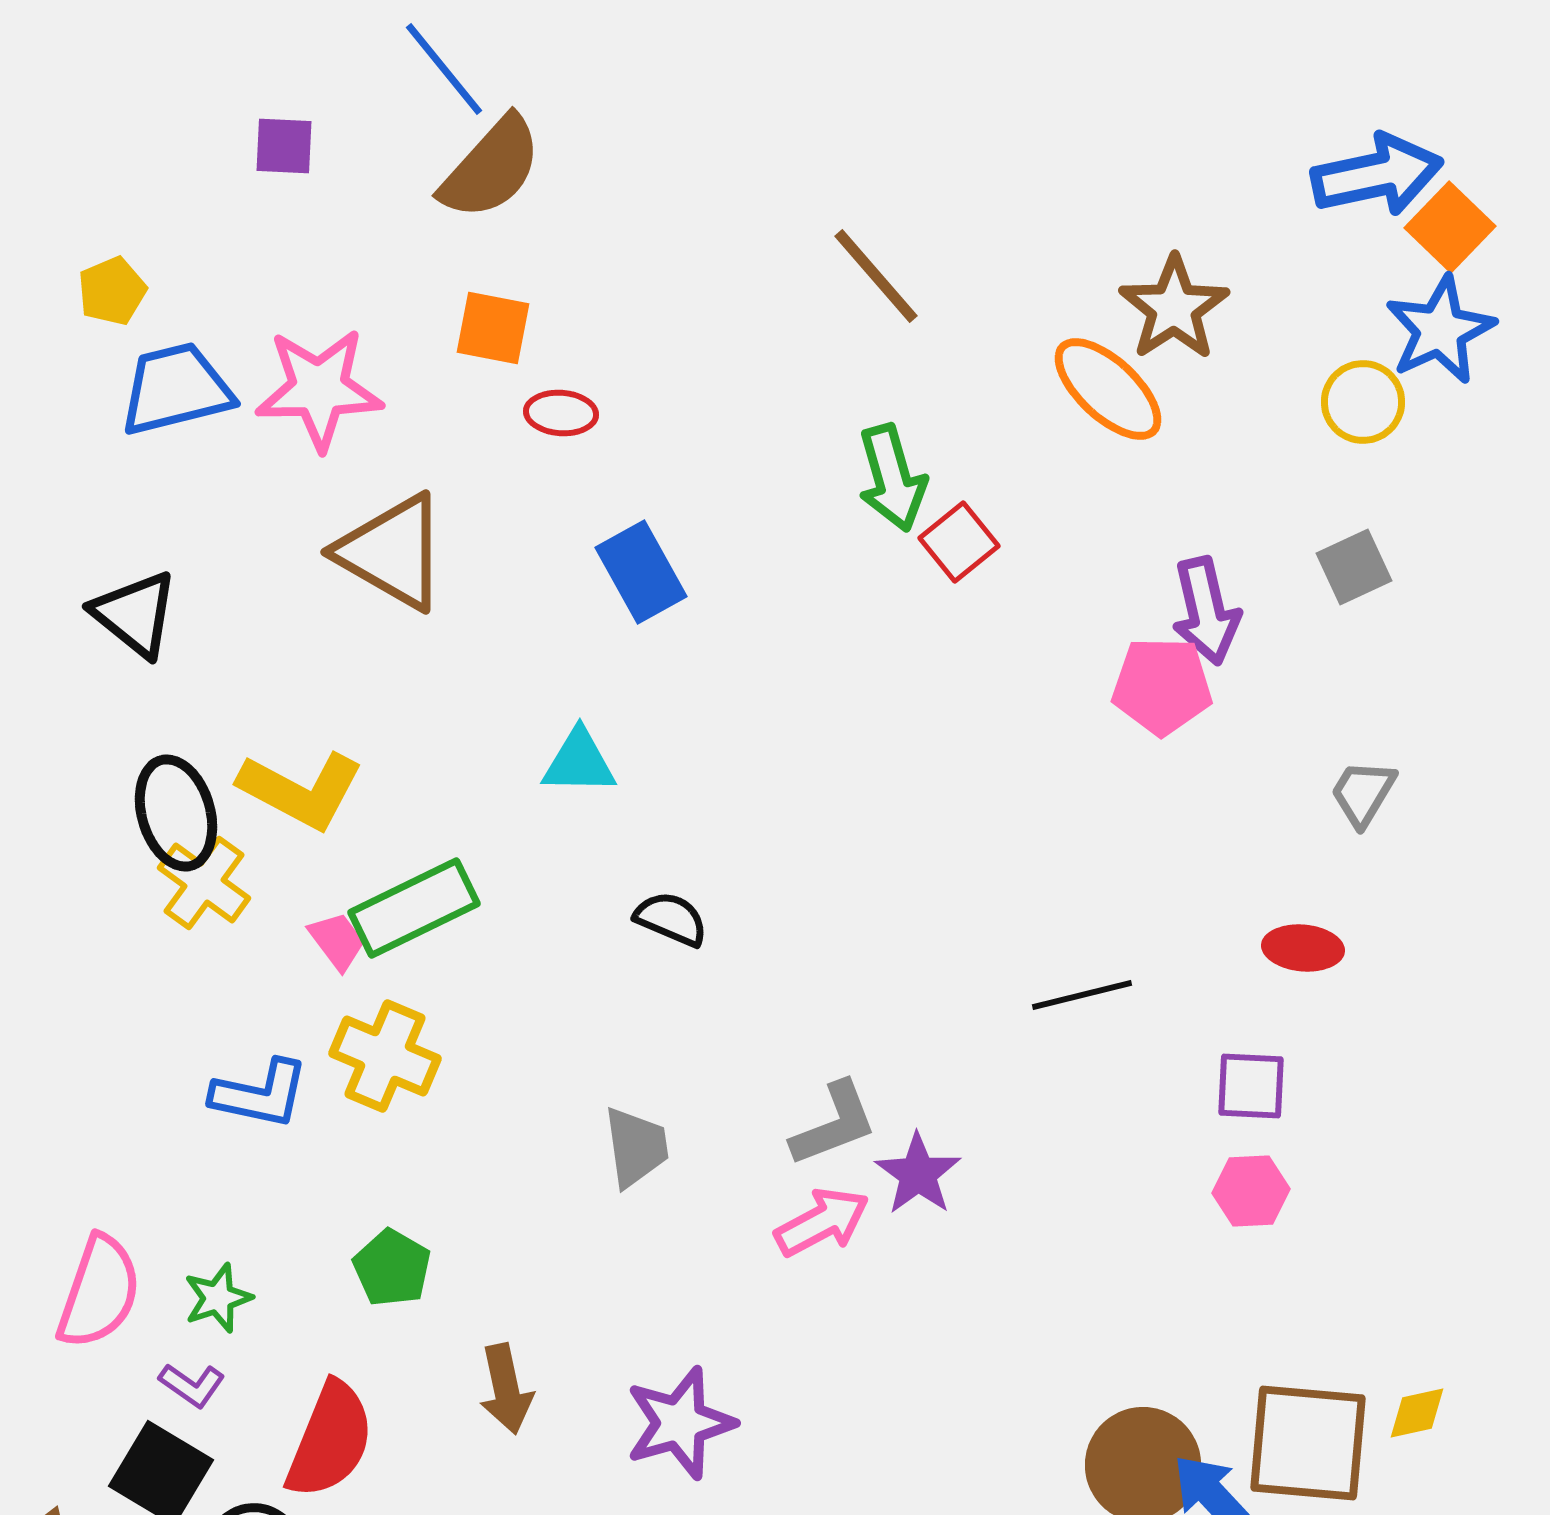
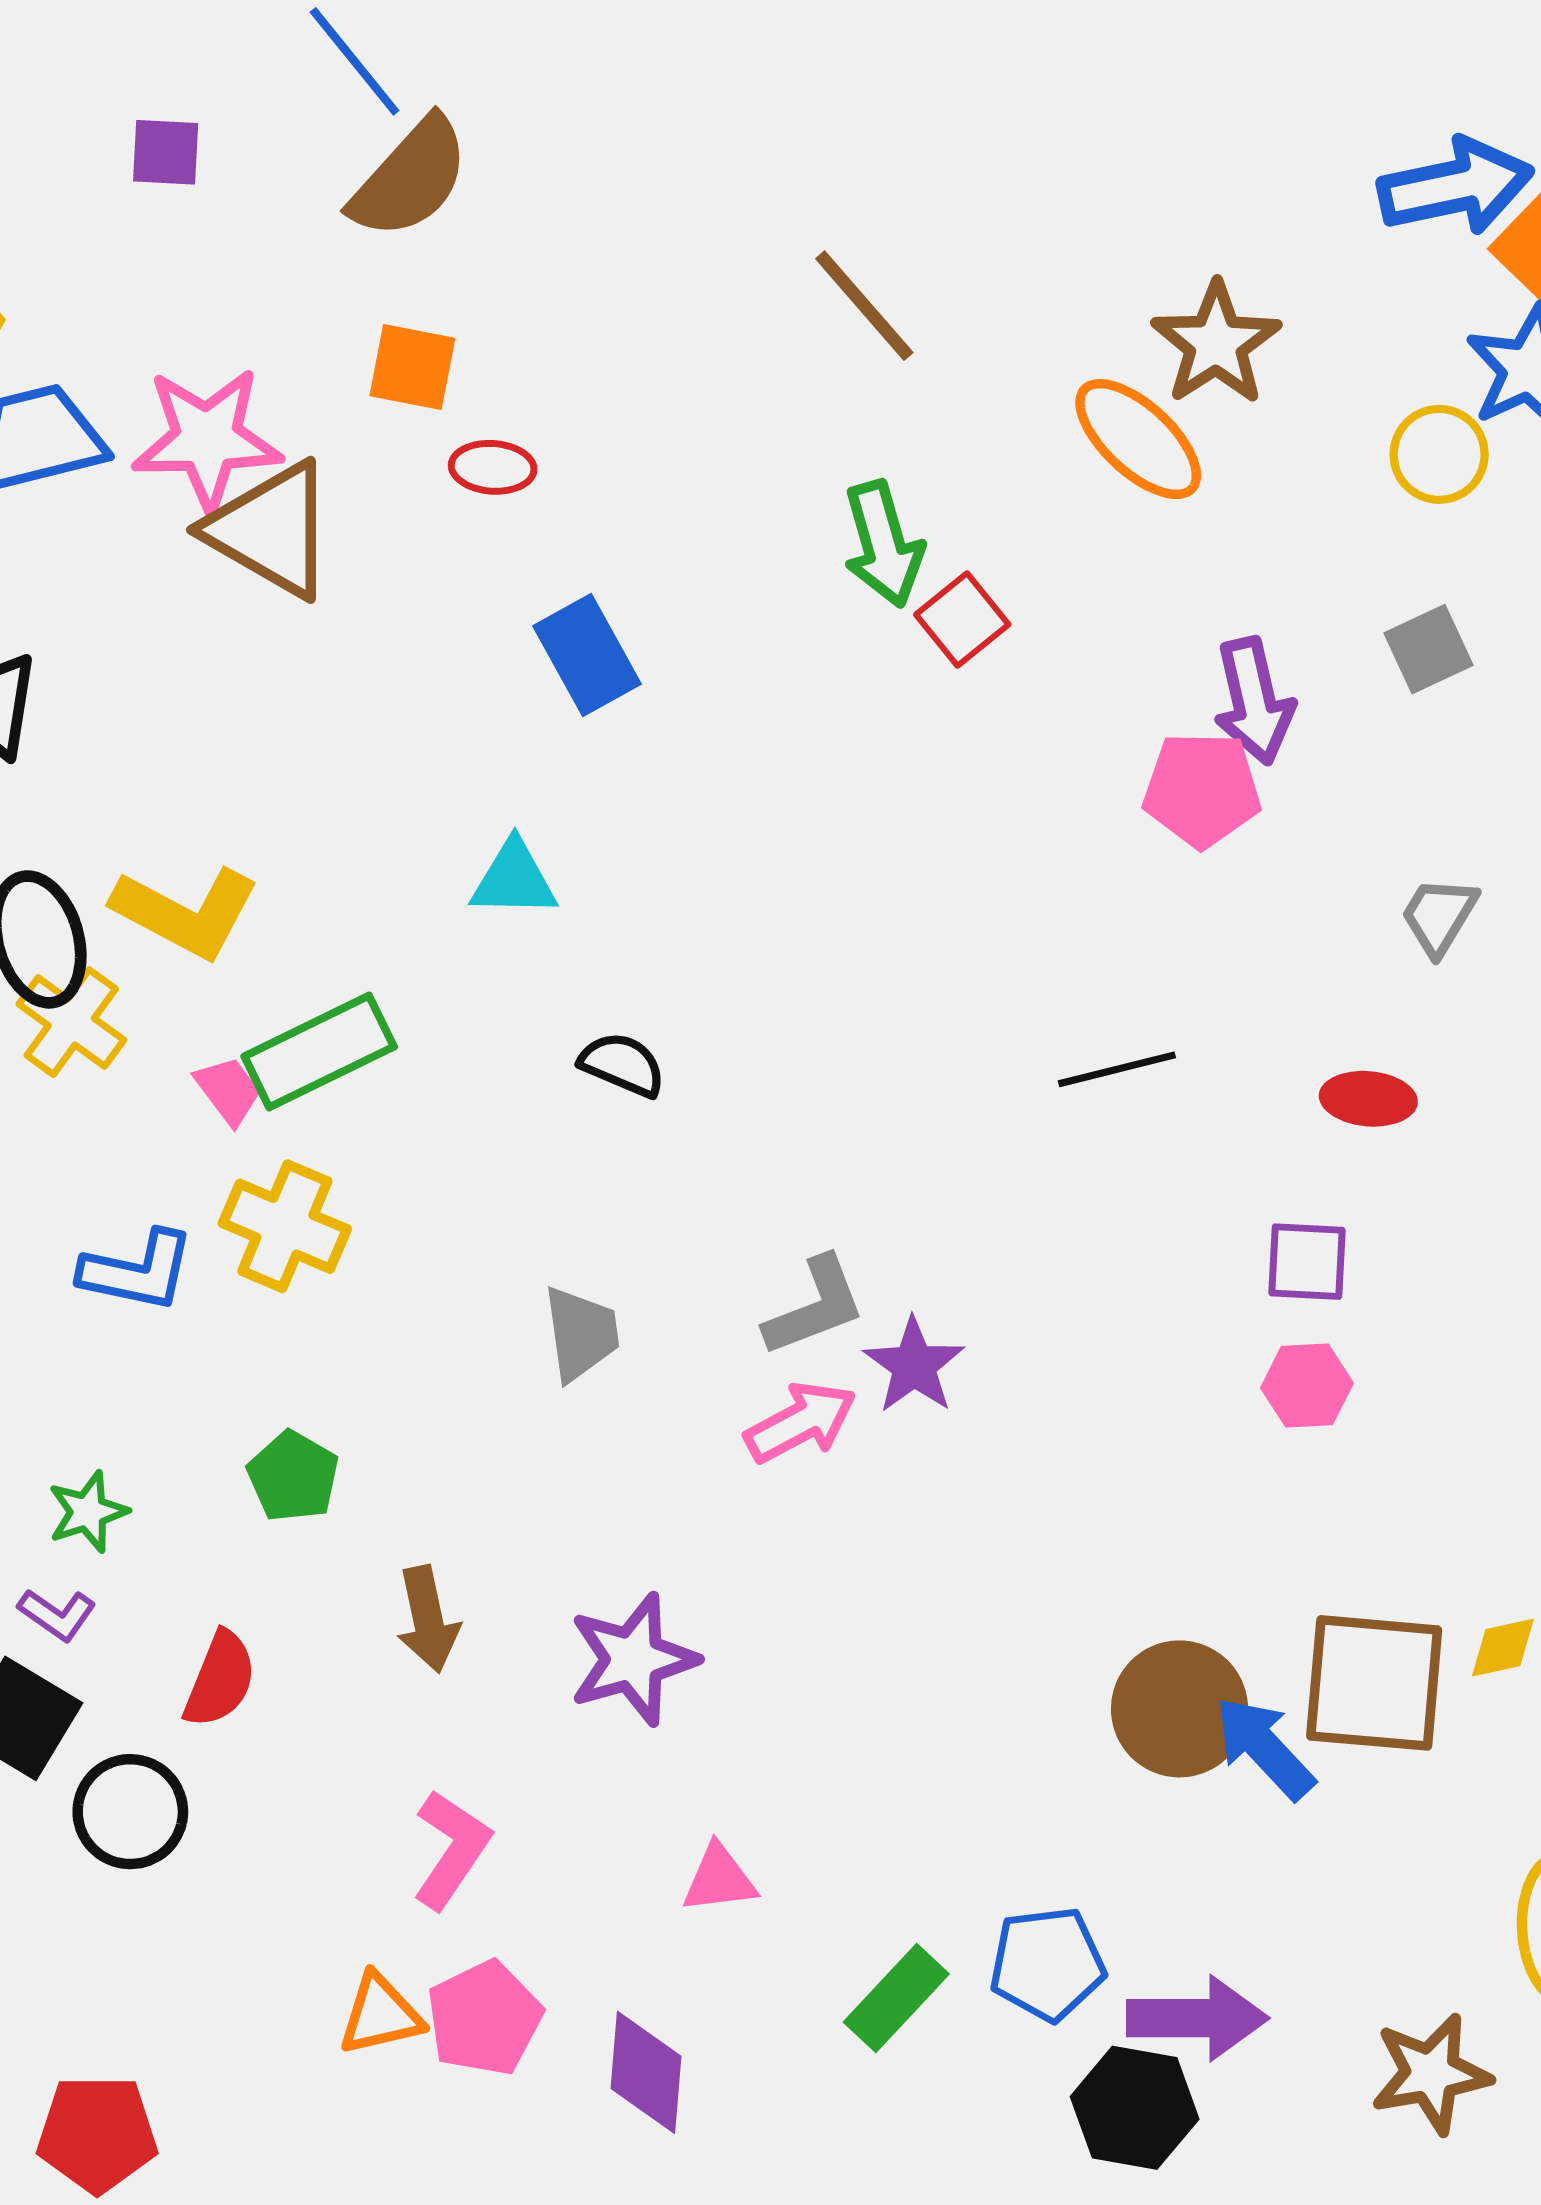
brown triangle: (392, 552) -> (271, 530), moved
black line: (1082, 995) -> (1117, 1069), moved
red semicircle: (330, 1440) -> (220, 1679), size x0.7

